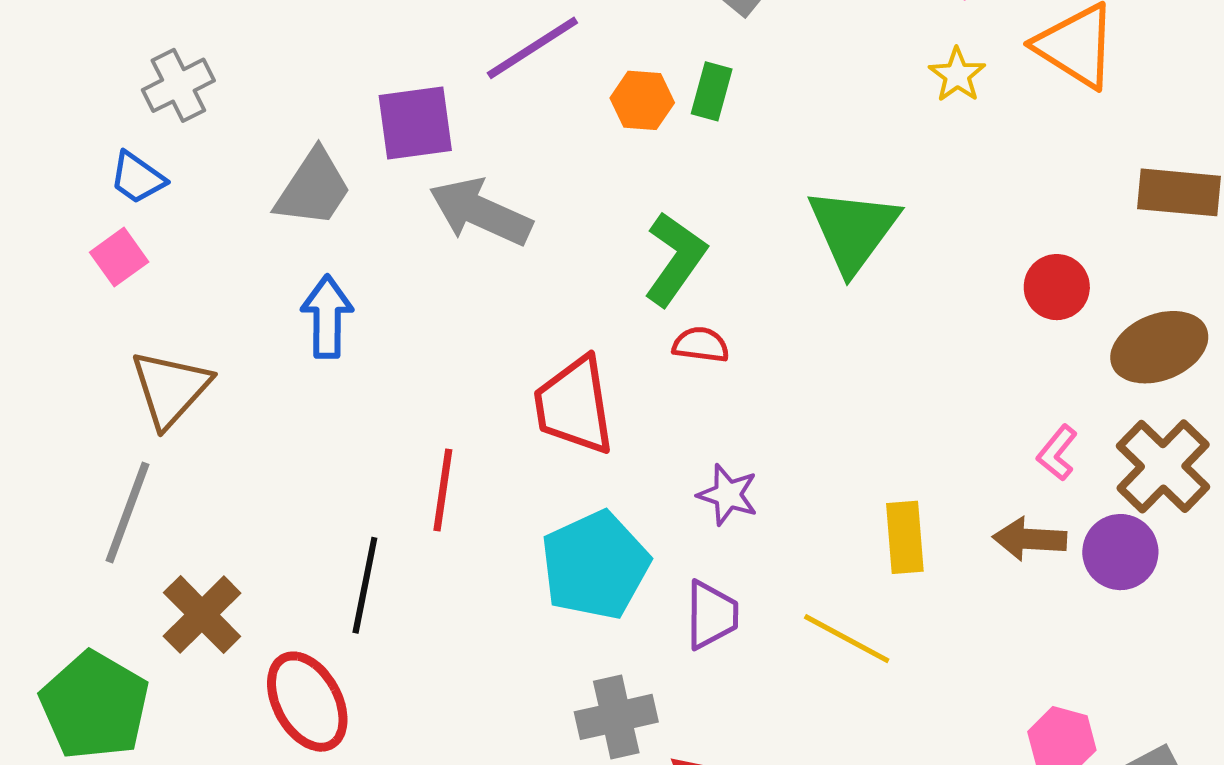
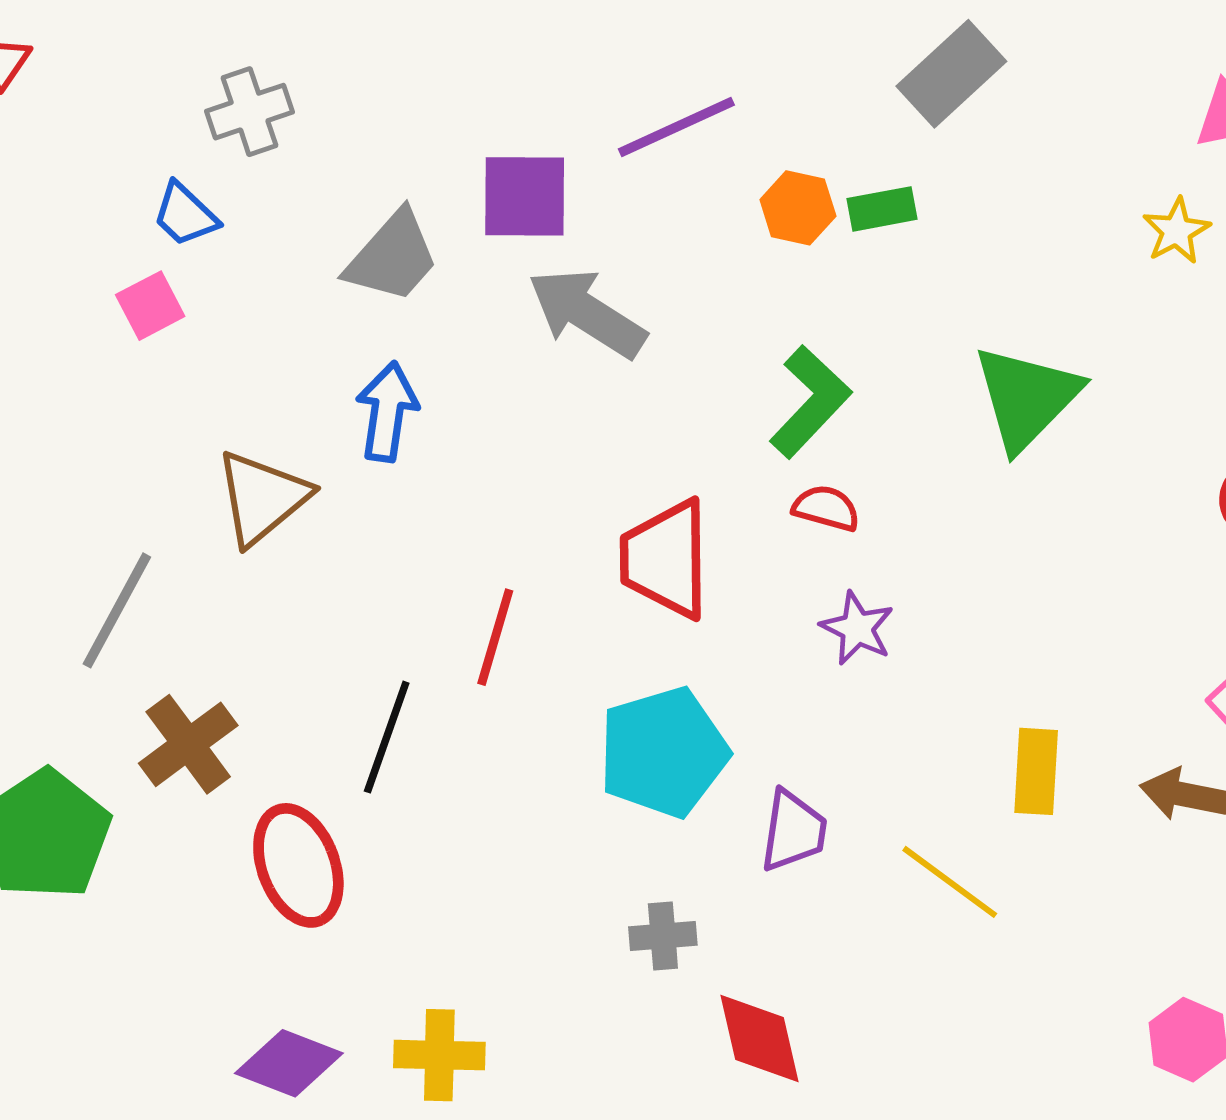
green rectangle: (712, 91) -> (882, 209), turned 56
brown triangle: (170, 389) -> (262, 498), moved
purple star: (728, 495) -> (857, 628), moved
gray cross: (616, 717) -> (663, 936), size x0.7

